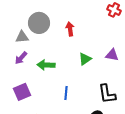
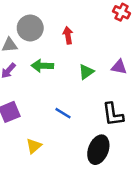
green arrow: (46, 65) -> (42, 66), moved
blue line: (66, 93) -> (63, 113), turned -64

